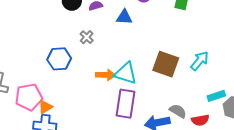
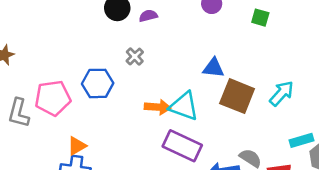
blue triangle: (124, 17) -> (213, 68), moved
pink pentagon: (29, 97) -> (53, 98), moved
purple rectangle: (126, 104) -> (182, 146), turned -76

